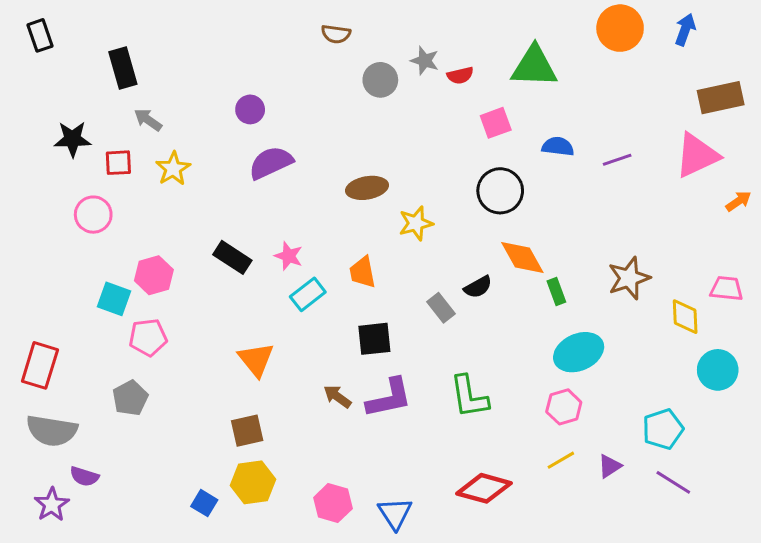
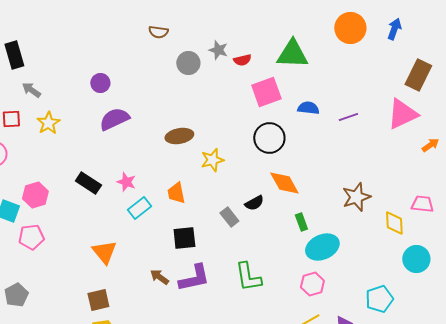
brown rectangle: (721, 98) -> (418, 75), turned -52
pink square: (496, 123) -> (266, 92), size x1.4
green rectangle: (556, 291) -> (301, 222), moved
gray pentagon: (130, 398) -> (16, 295), moved

